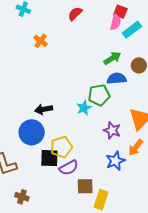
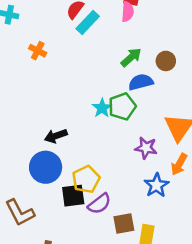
cyan rectangle: (132, 30) -> (88, 23), moved
cyan star: (84, 108) -> (102, 108), moved

